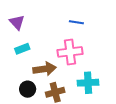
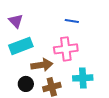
cyan rectangle: (22, 49) -> (21, 46), size x1.6

